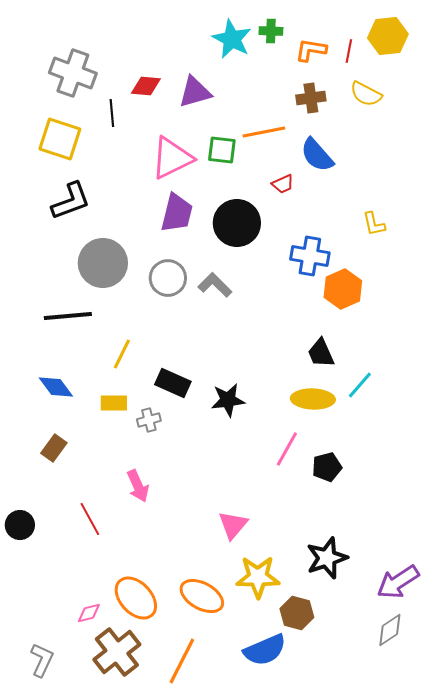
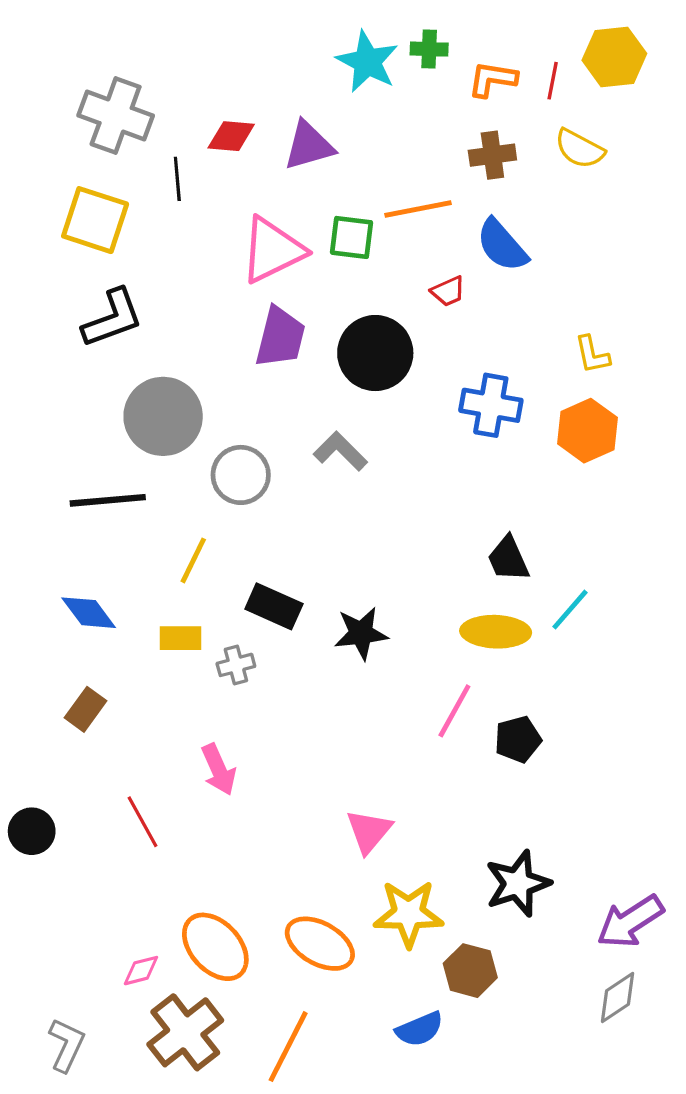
gray circle: (168, 278) -> (241, 475), moved
orange hexagon: (343, 289) -> (587, 431), moved
blue semicircle: (265, 650) -> (420, 1029), size x0.7

